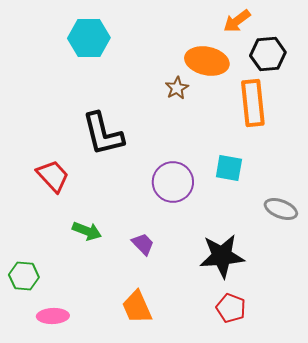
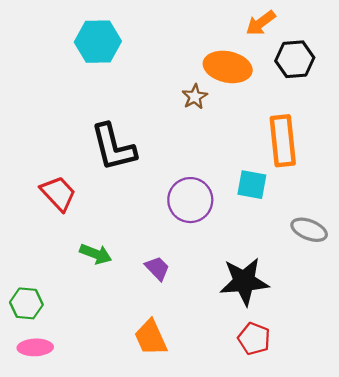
orange rectangle: (253, 103) -> (283, 141), moved
pink ellipse: (53, 316) -> (35, 347), moved

